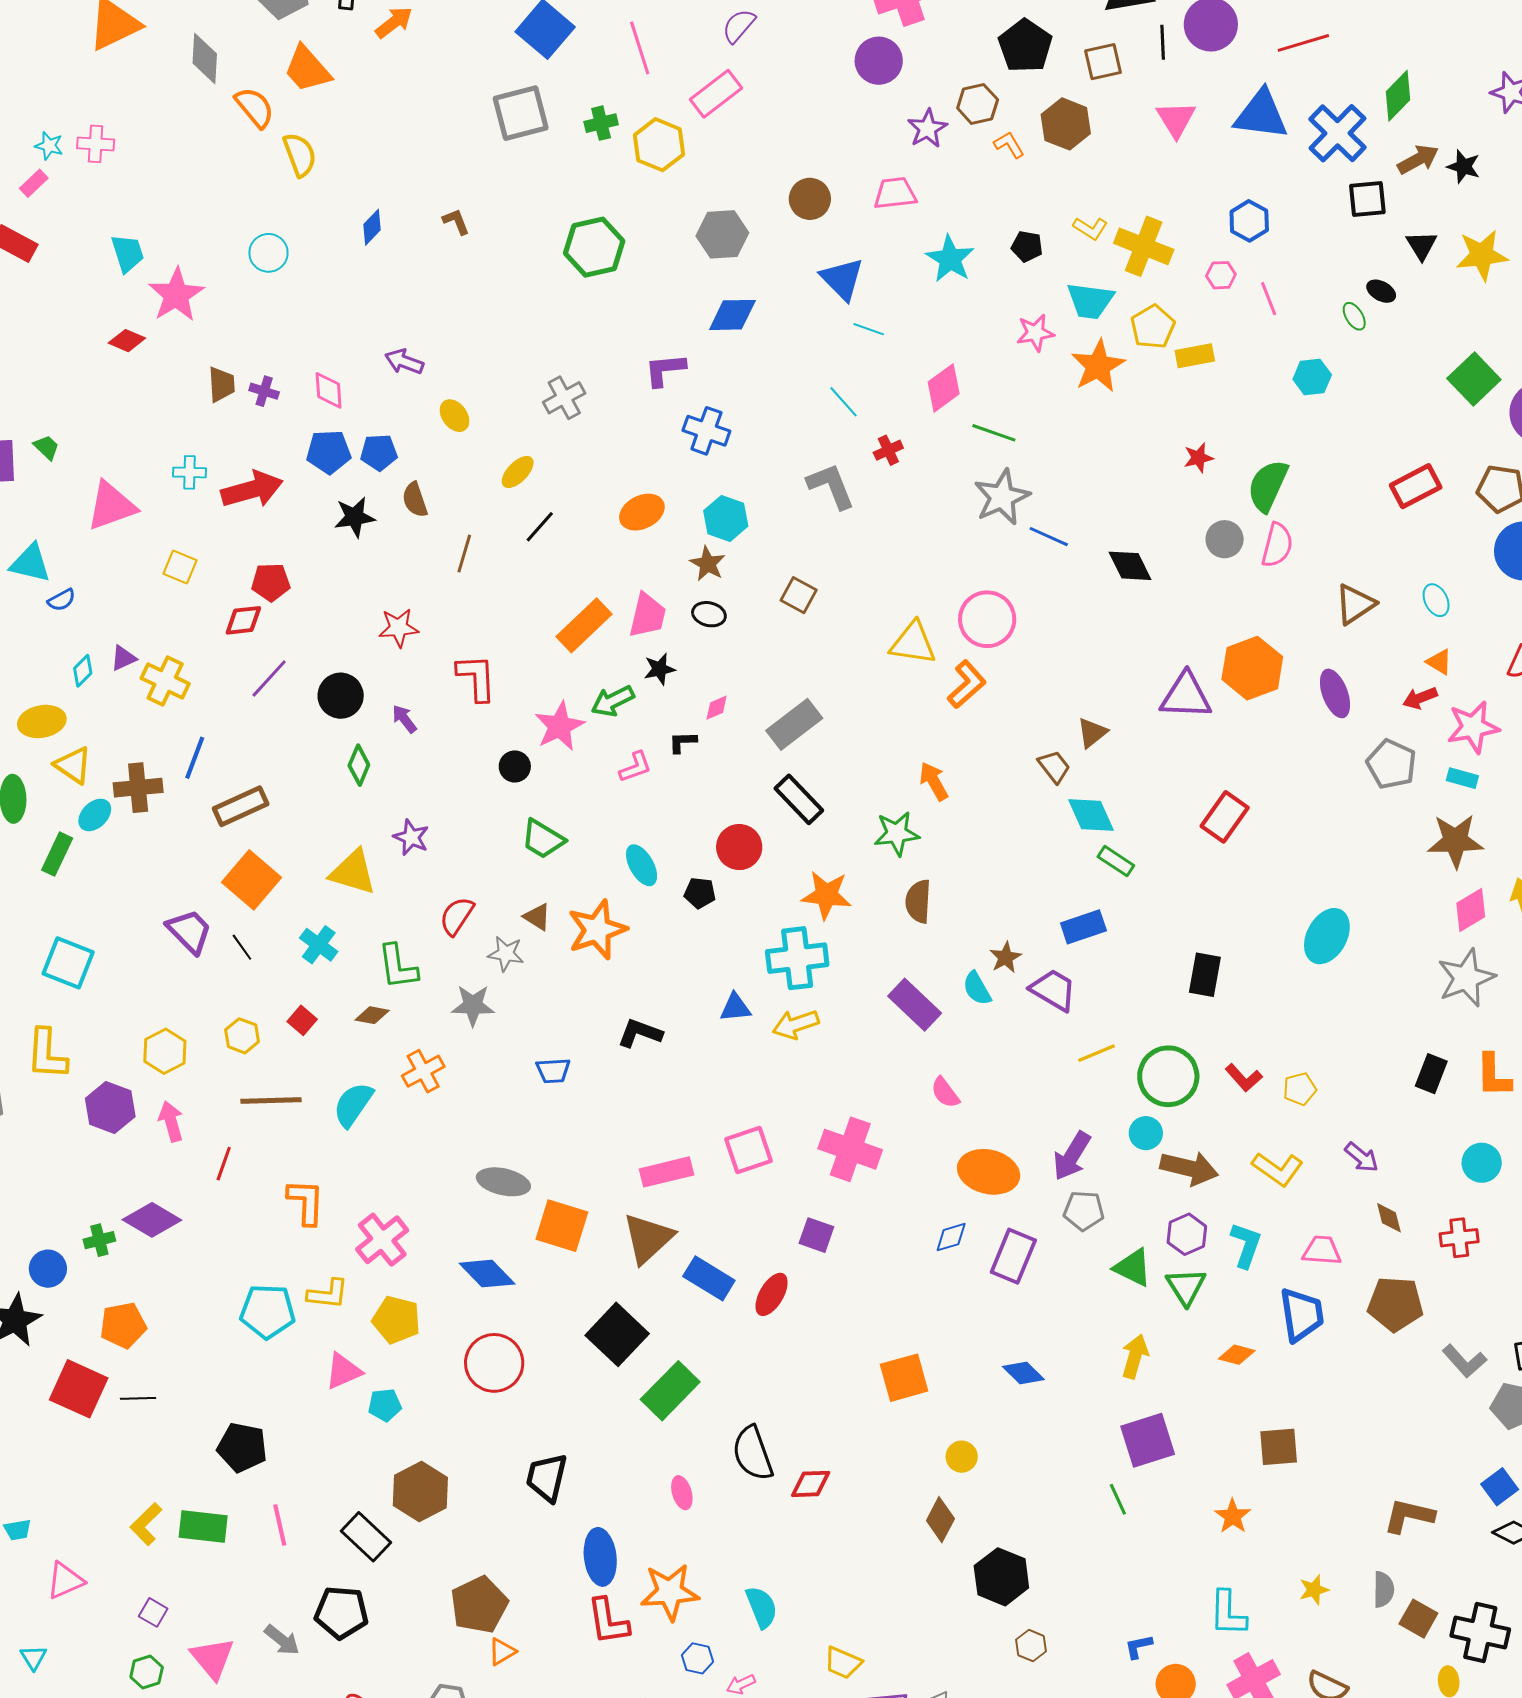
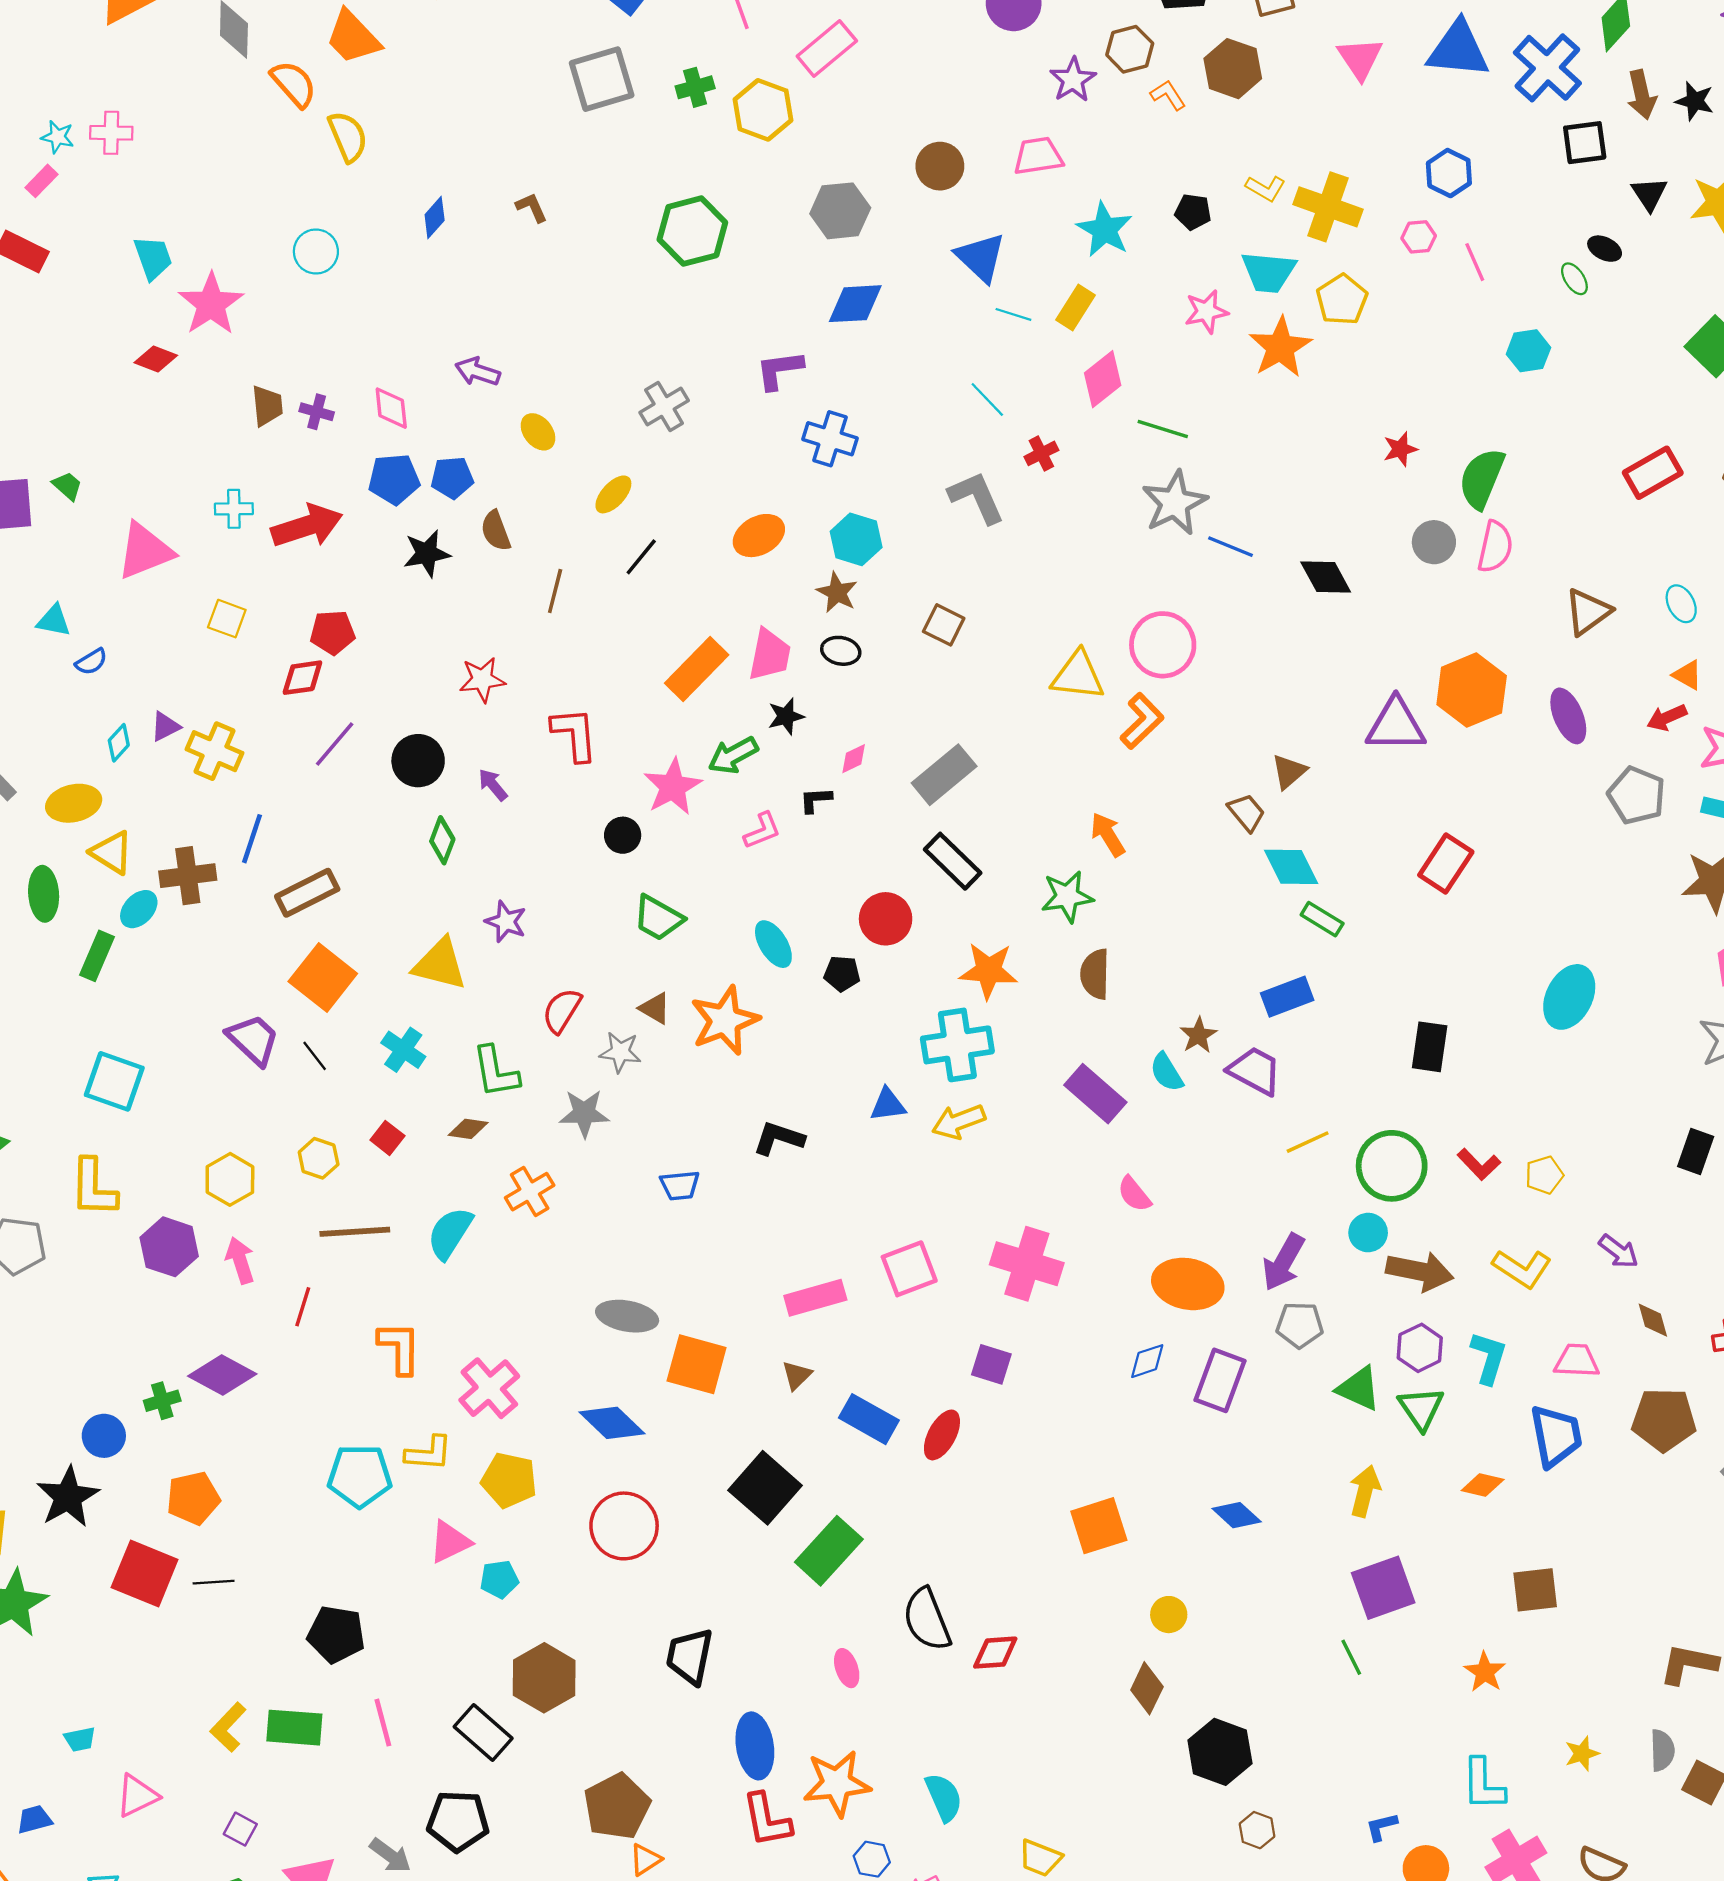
brown arrow: (1418, 159) -> (1642, 95), turned 108
yellow rectangle: (1195, 356) -> (1075, 307), moved, turned -45
cyan triangle: (30, 563) -> (54, 621), size x0.7
brown triangle: (648, 1238) -> (797, 1375), size x0.5

